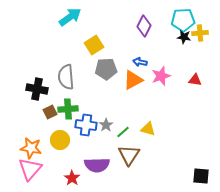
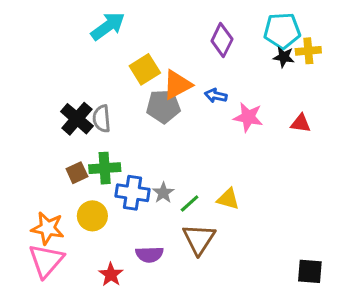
pink star: (161, 76) -> (248, 117), turned 30
gray semicircle: (66, 77) -> (102, 119), size x0.7
orange triangle: (133, 80) -> (177, 85), moved
black cross: (37, 89) -> (77, 119), moved, turned 30
purple semicircle: (97, 165) -> (149, 254), size x0.7

